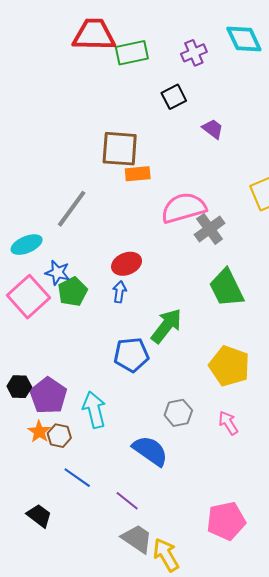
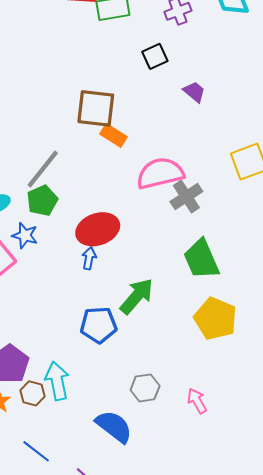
orange rectangle: (138, 174) -> (114, 135), turned 35
red ellipse: (127, 264) -> (98, 229), size x1.4
green pentagon: (72, 292) -> (42, 201), moved
yellow pentagon: (229, 366) -> (215, 319), moved
brown hexagon: (59, 436) -> (32, 393), moved

